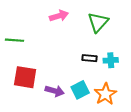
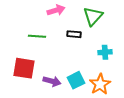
green line: (15, 40) -> (37, 36), moved
black rectangle: (90, 58) -> (74, 34), moved

